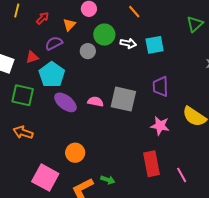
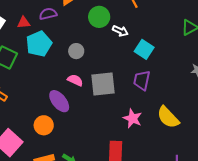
cyan square: (155, 45) -> (144, 49), moved, turned 30
gray circle: (88, 51) -> (76, 51), moved
gray square: (123, 99) -> (103, 84), turned -32
purple ellipse: (65, 102) -> (59, 101), moved

